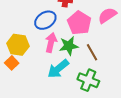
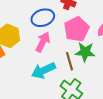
green star: (69, 46) -> (85, 52), moved
brown line: (92, 52) -> (70, 61), moved

